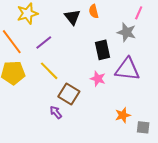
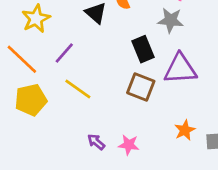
pink star: (98, 79) -> (129, 145), moved
brown square: (69, 94) -> (141, 87), moved

